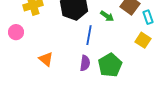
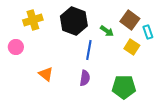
yellow square: (143, 40) -> (132, 47), moved
green pentagon: (110, 65) -> (124, 87), moved, turned 30

